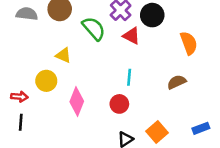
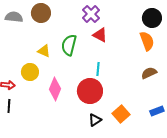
black circle: (152, 15) -> (152, 18), moved
green semicircle: (94, 28) -> (69, 45), moved, turned -125
brown semicircle: (177, 82) -> (149, 73), moved
red circle: (119, 104) -> (90, 91), size x1.6

